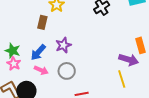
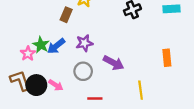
green star: (13, 51) -> (41, 45), moved
purple arrow: (129, 60) -> (114, 63), moved
pink arrow: (41, 70) -> (56, 85), moved

